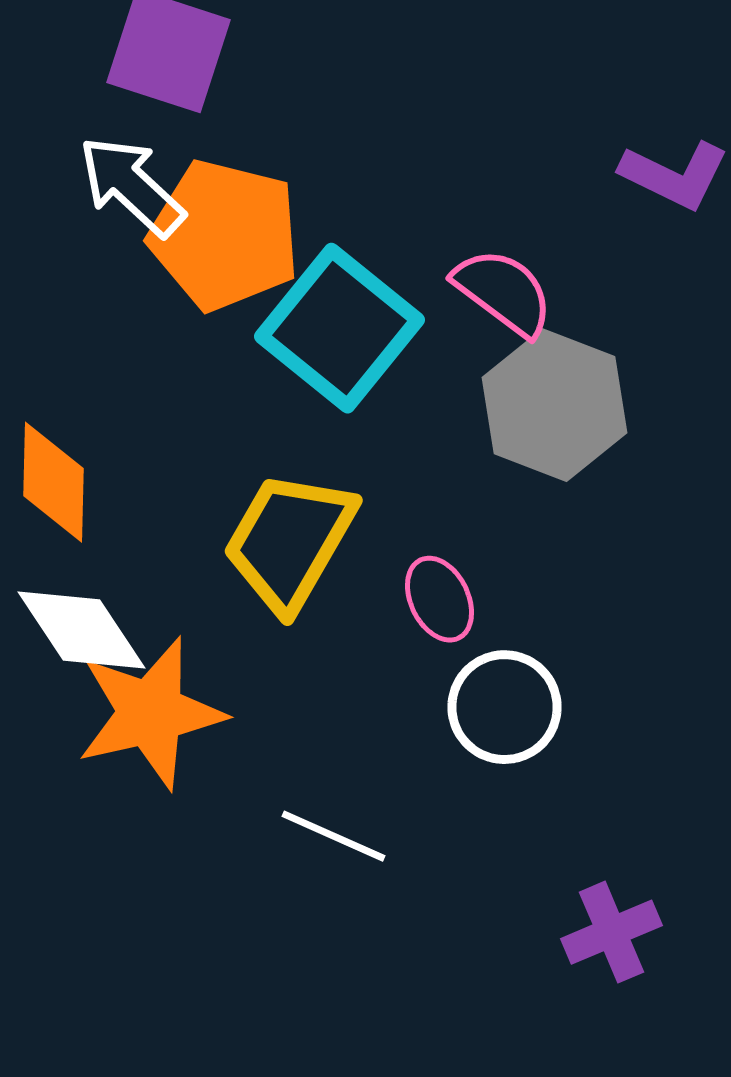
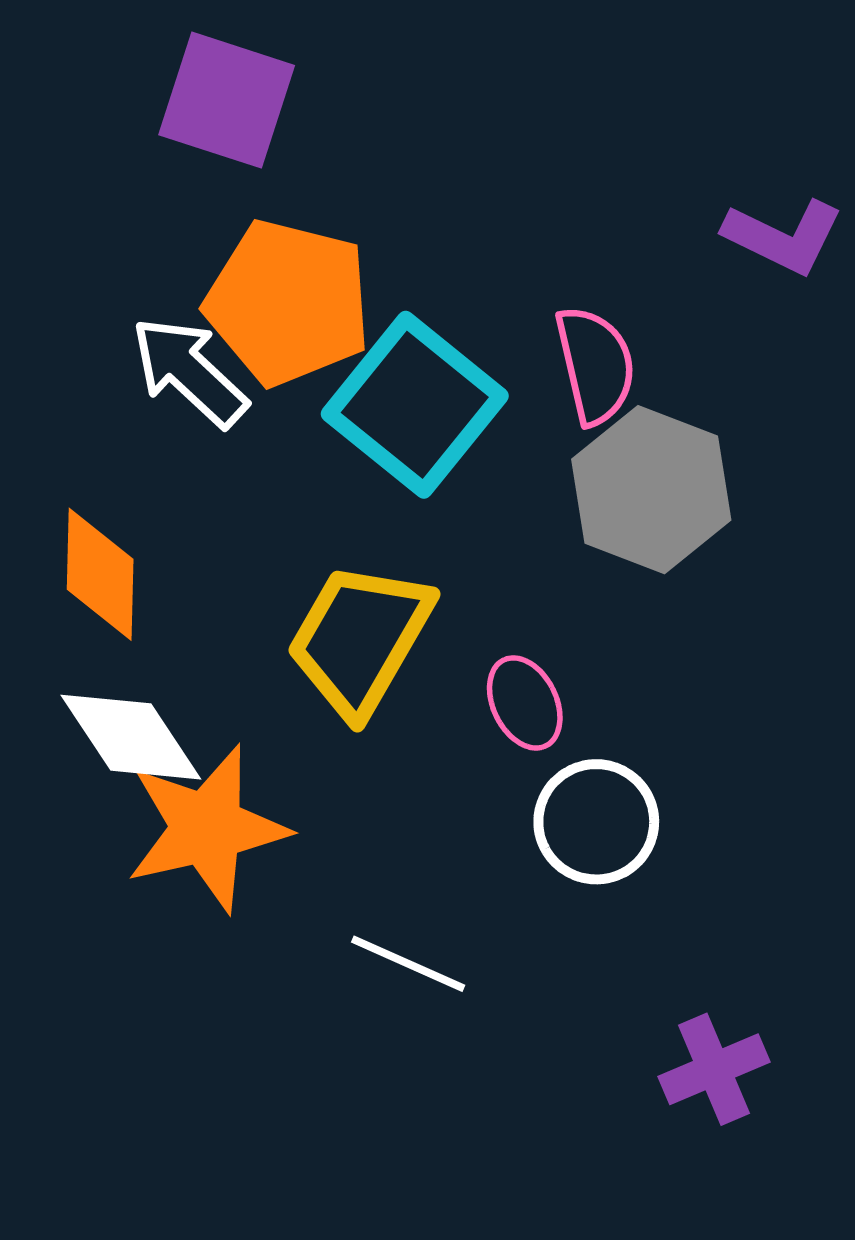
white arrow: (132, 186) -> (189, 372), moved
pink semicircle: (504, 292) -> (595, 365), turned 40

